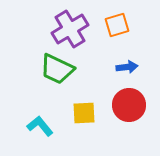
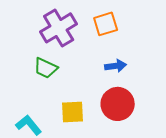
green trapezoid: (57, 69) -> (46, 68), size x0.7

